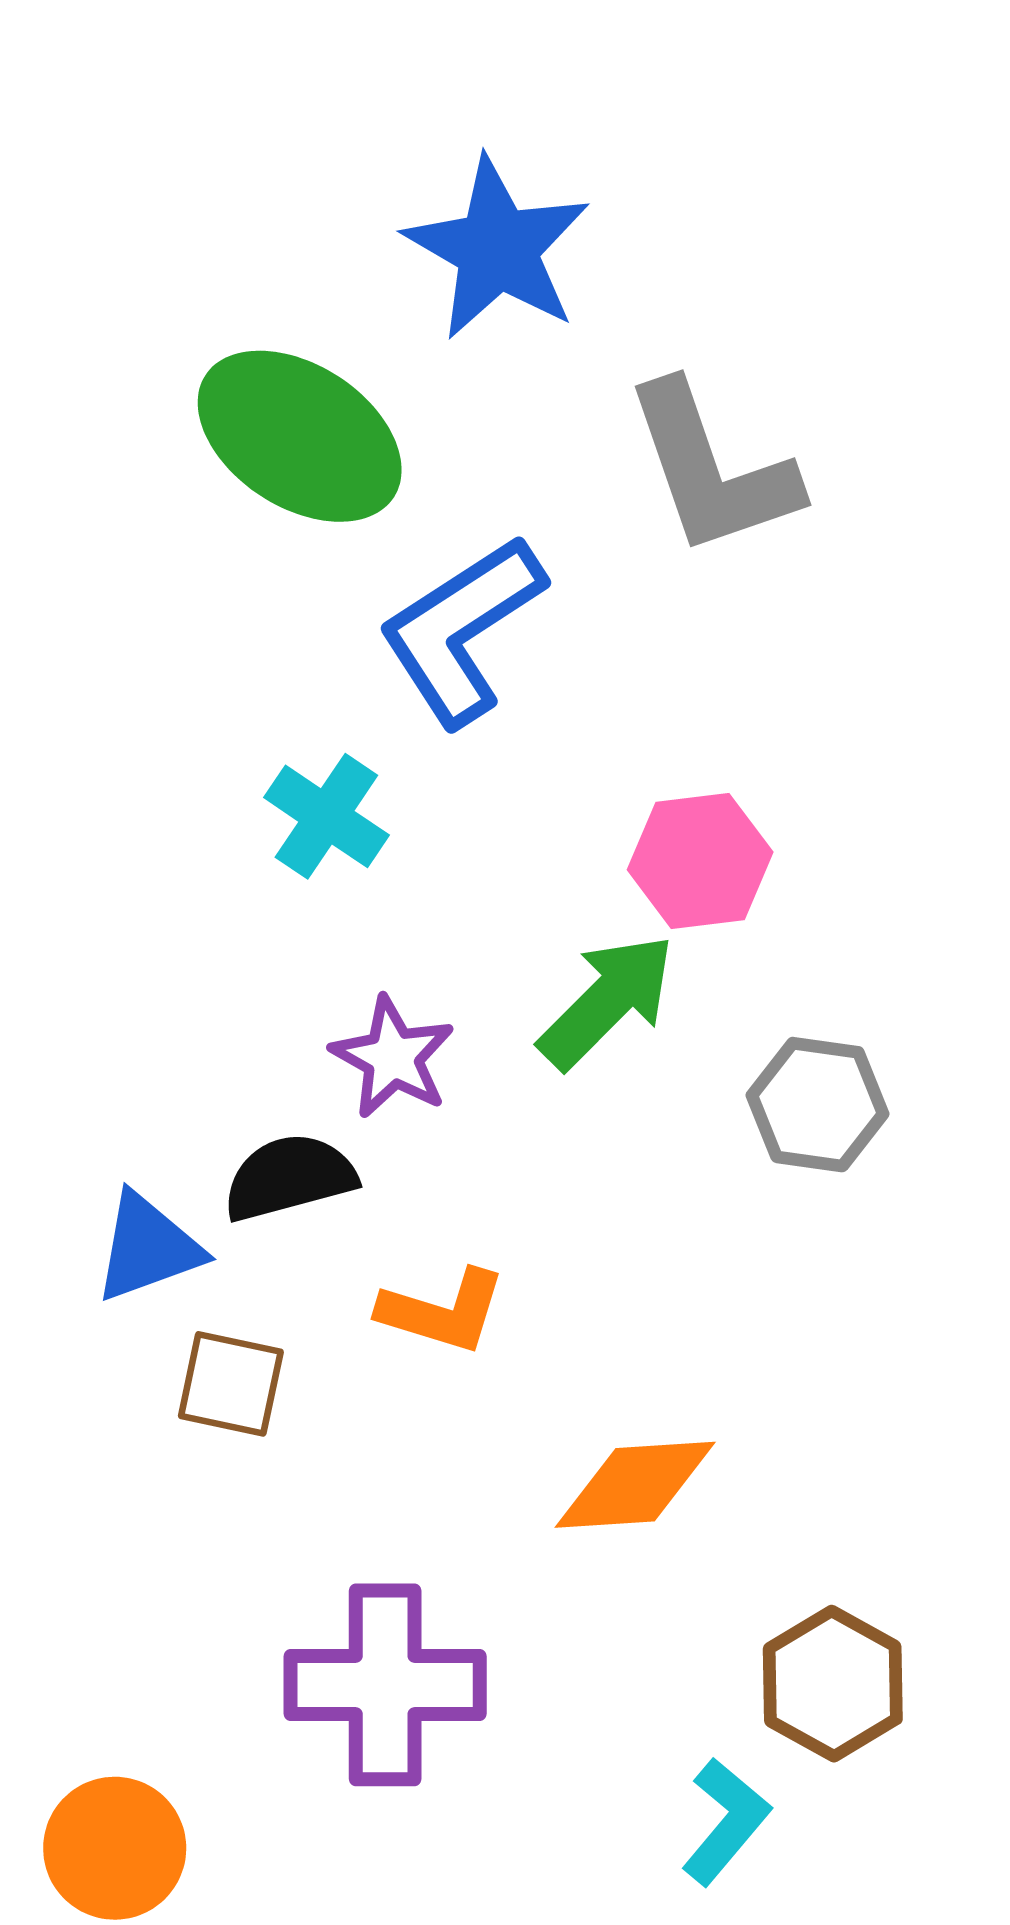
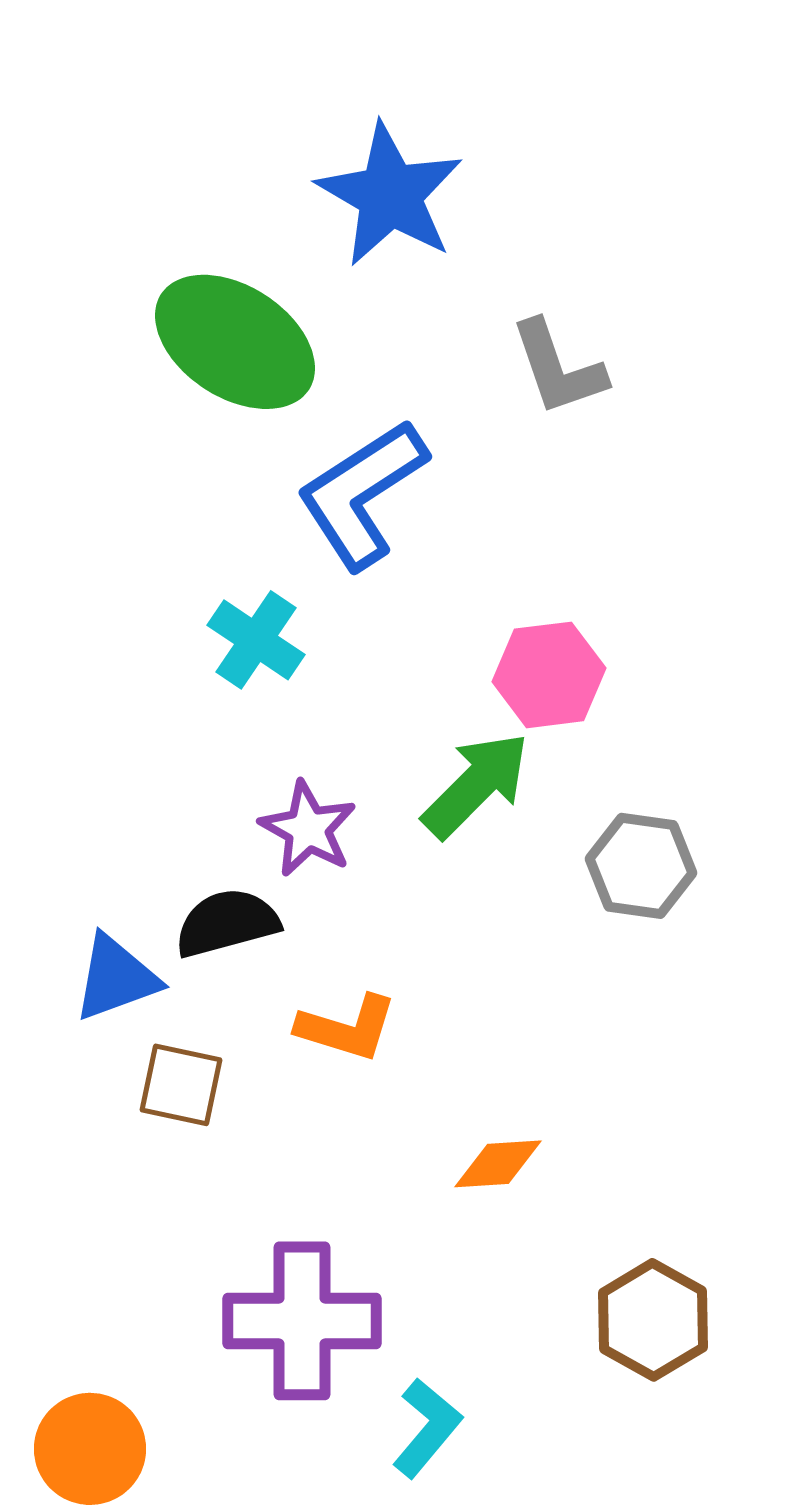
gray L-shape: (712, 469) -> (558, 368), size x0.7
orange diamond: (635, 1485) -> (498, 1164), size x0.7
cyan L-shape: (726, 1821) -> (427, 1428), moved

